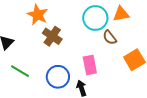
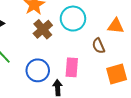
cyan circle: (95, 18) -> (73, 19), moved

